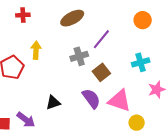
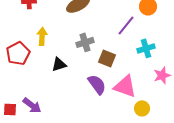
purple line: (101, 39) -> (126, 25), moved
brown square: (101, 72) -> (107, 58), turned -30
black triangle: (53, 103) -> (59, 64), moved

